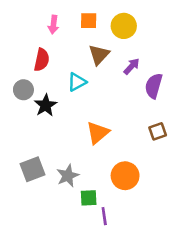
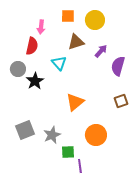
pink arrow: (53, 25) -> (41, 27), moved
brown triangle: (99, 55) -> (76, 42), turned 30
cyan triangle: (77, 82) -> (59, 63), turned -42

